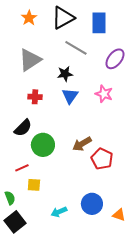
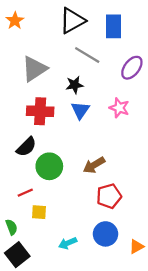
orange star: (29, 18) -> (15, 21), moved
red cross: (35, 97) -> (40, 111), size x1.6
red pentagon: (102, 159) -> (109, 196), moved, turned 30
orange triangle: (119, 215) -> (136, 247), turned -48

